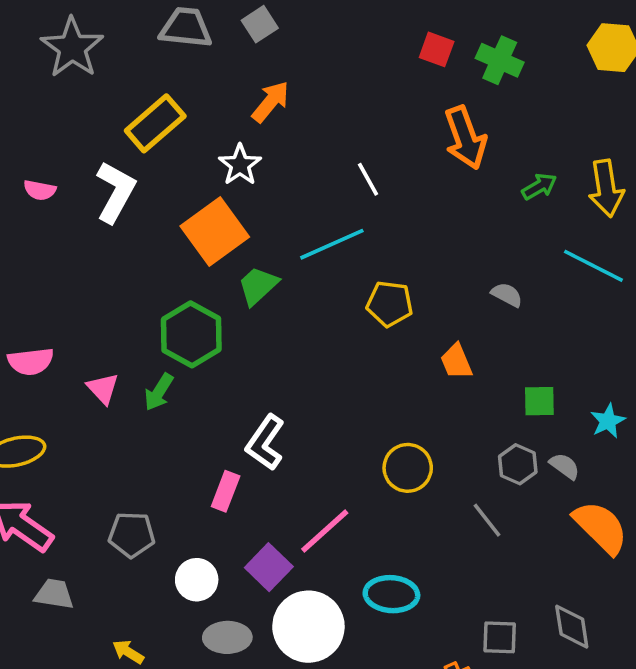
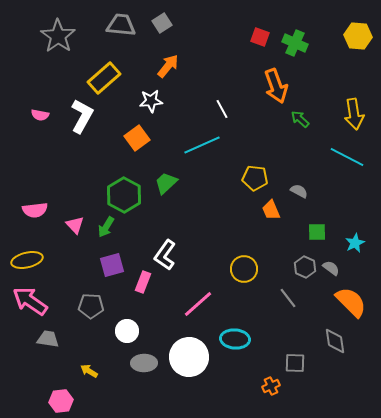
white star: (240, 165) -> (151, 101), turned 30
green arrow: (539, 186) -> (300, 119), moved, turned -108
orange square: (215, 232) -> (137, 138), size x0.7
green trapezoid: (258, 286) -> (166, 183), moved
gray semicircle: (507, 295) -> (299, 191), moved
yellow pentagon: (390, 304) -> (255, 178), moved
purple square: (269, 567) -> (112, 265), moved, turned 30
gray diamond: (572, 627) -> (335, 341), moved

